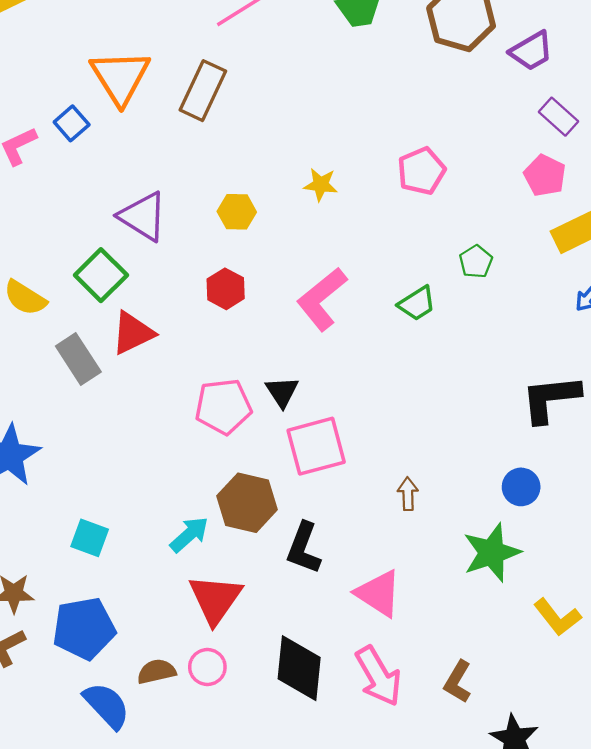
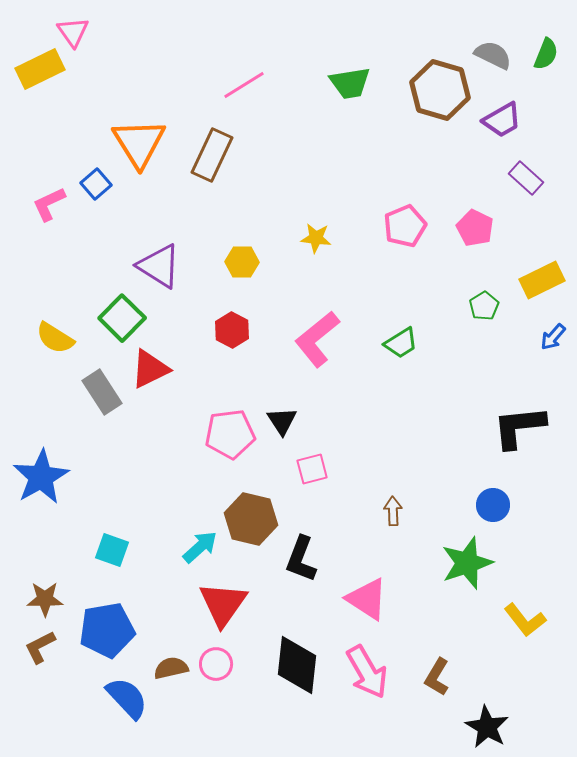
pink pentagon: (545, 176) -> (475, 228), moved
green pentagon: (476, 262) -> (484, 306), moved
pink square: (316, 446) -> (312, 469), size x0.6

